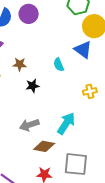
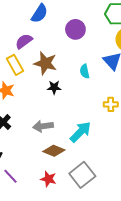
purple circle: (29, 14) -> (75, 29), moved
brown star: (20, 64) -> (45, 63), size x1.6
gray square: (76, 164) -> (82, 175), turned 35

